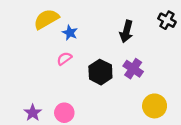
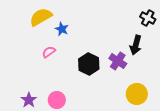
black arrow: (126, 31) -> (136, 45), moved
pink semicircle: (64, 59) -> (49, 52), moved

